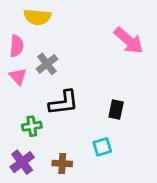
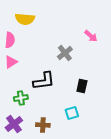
pink arrow: (129, 40) -> (91, 36), size x0.6
gray cross: (47, 64) -> (65, 53), moved
pink triangle: (18, 76) -> (11, 62), turned 40

